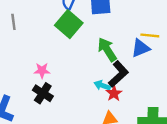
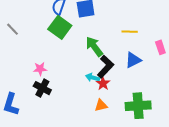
gray line: (13, 22) -> (12, 29), turned -32
blue triangle: (141, 48) -> (133, 60), moved

